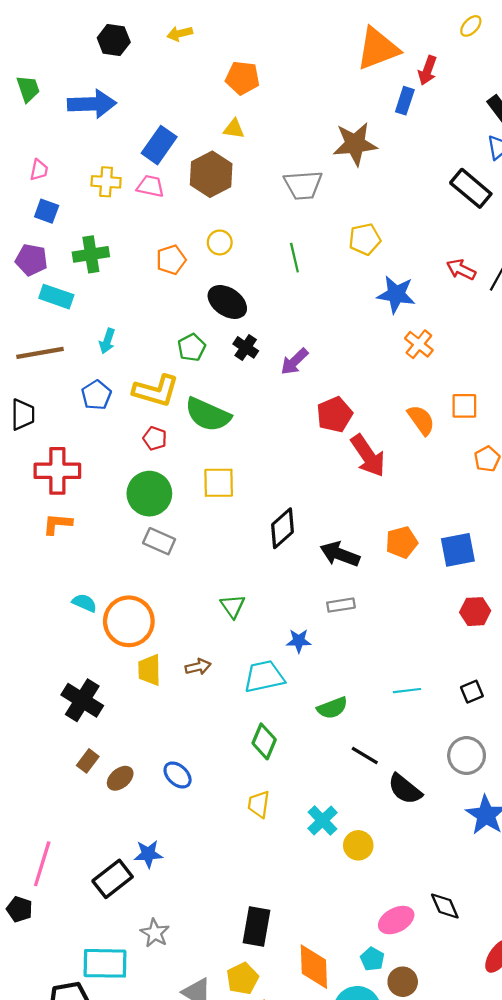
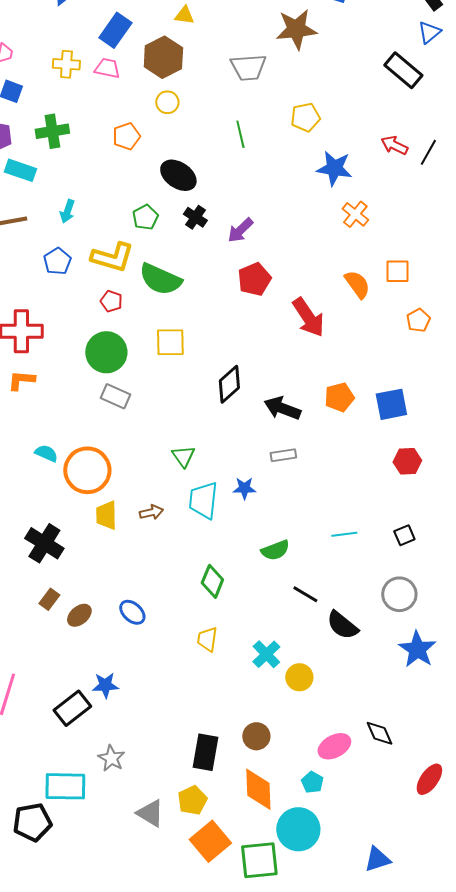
yellow circle: (220, 242) -> (167, 102), moved
red pentagon: (334, 415) -> (254, 279), moved
cyan trapezoid: (264, 676) -> (203, 500), moved, turned -72
brown circle: (403, 982) -> (256, 736), moved

